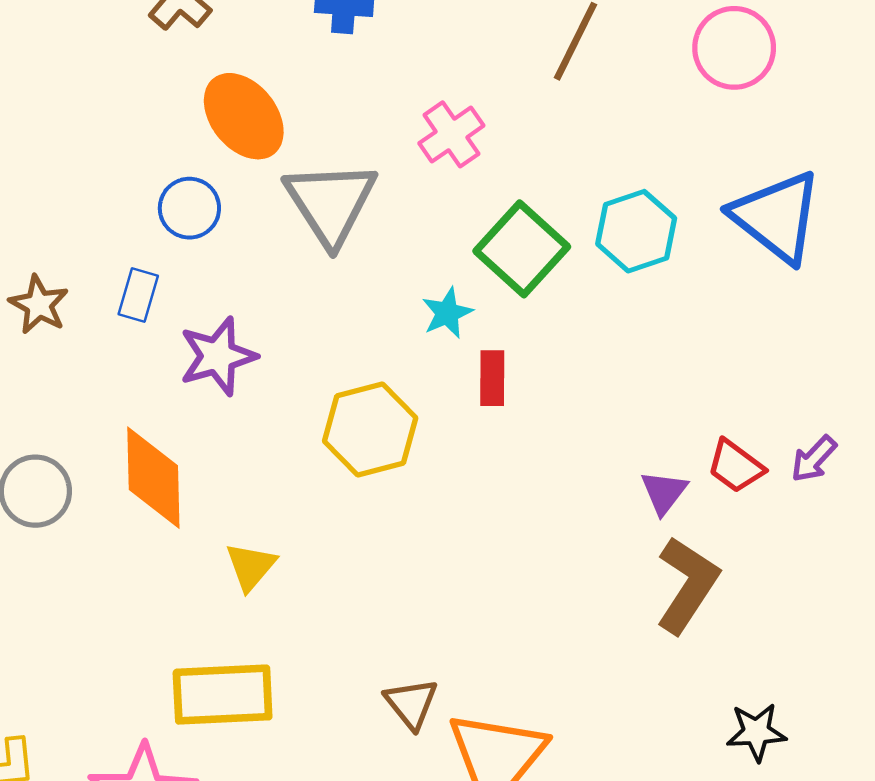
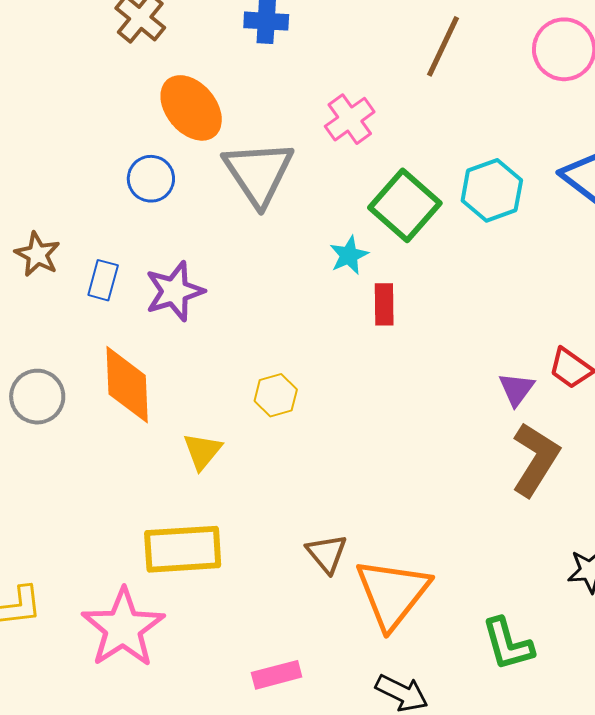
blue rectangle: (138, 295) -> (103, 280), moved
yellow hexagon: (370, 429) -> (276, 395), moved, size x0.6

